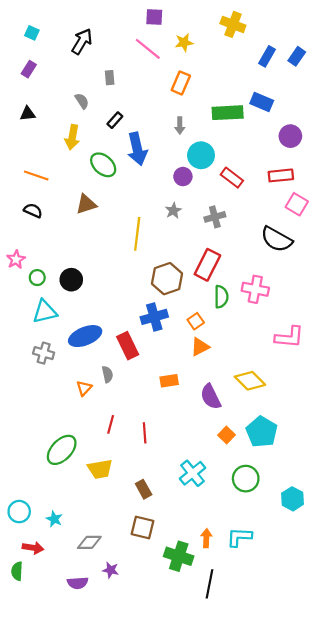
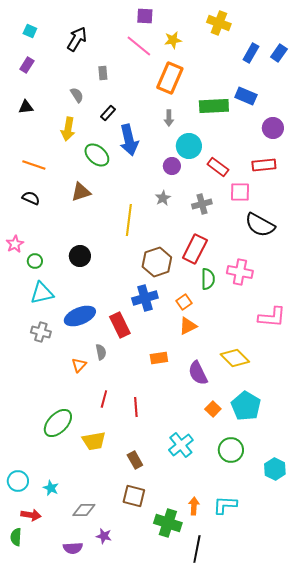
orange rectangle: (181, 83) -> (170, 78), size x1.4
pink square: (297, 204) -> (240, 192), moved, turned -30
black circle: (71, 280) -> (80, 256), moved

